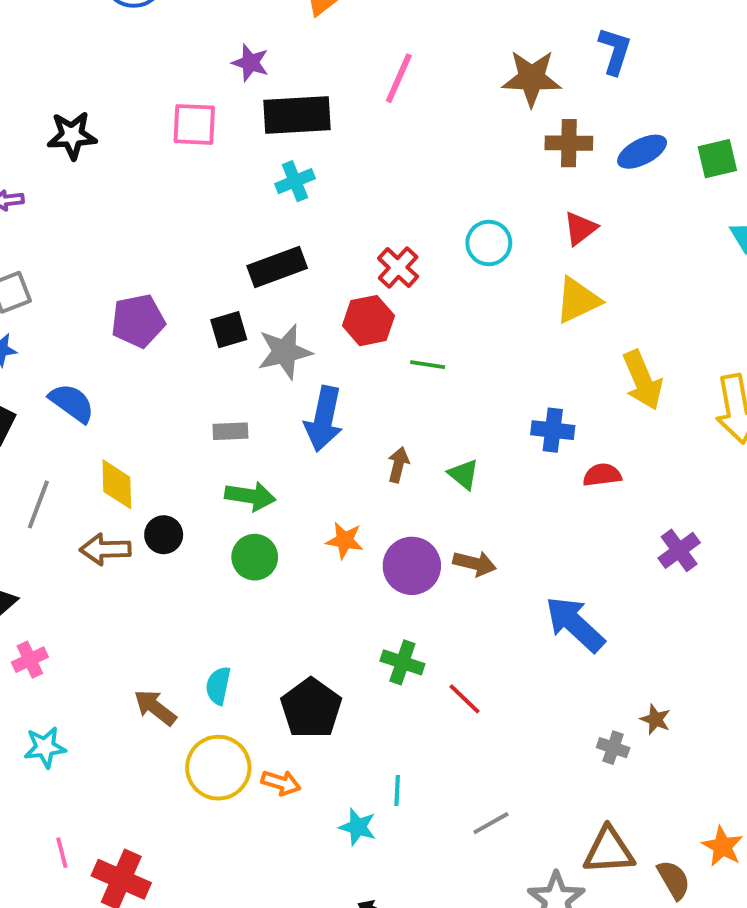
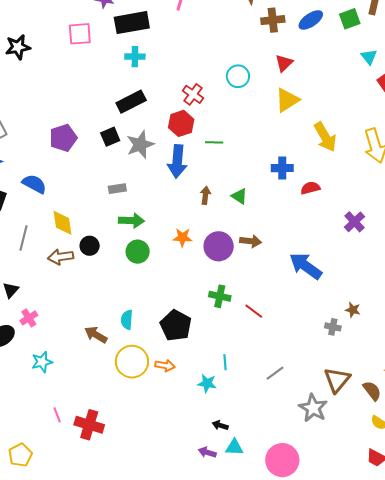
cyan cross: (295, 181) -> (135, 57), turned 30
blue arrow: (324, 419) -> (177, 161), moved
brown triangle: (609, 851) -> (337, 380), turned -40

